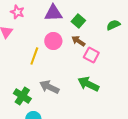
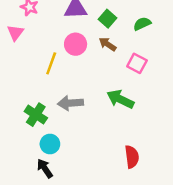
green semicircle: (113, 25) -> (142, 24), moved
pink square: (91, 55) -> (137, 63), moved
gray arrow: (49, 87) -> (70, 103), turned -30

